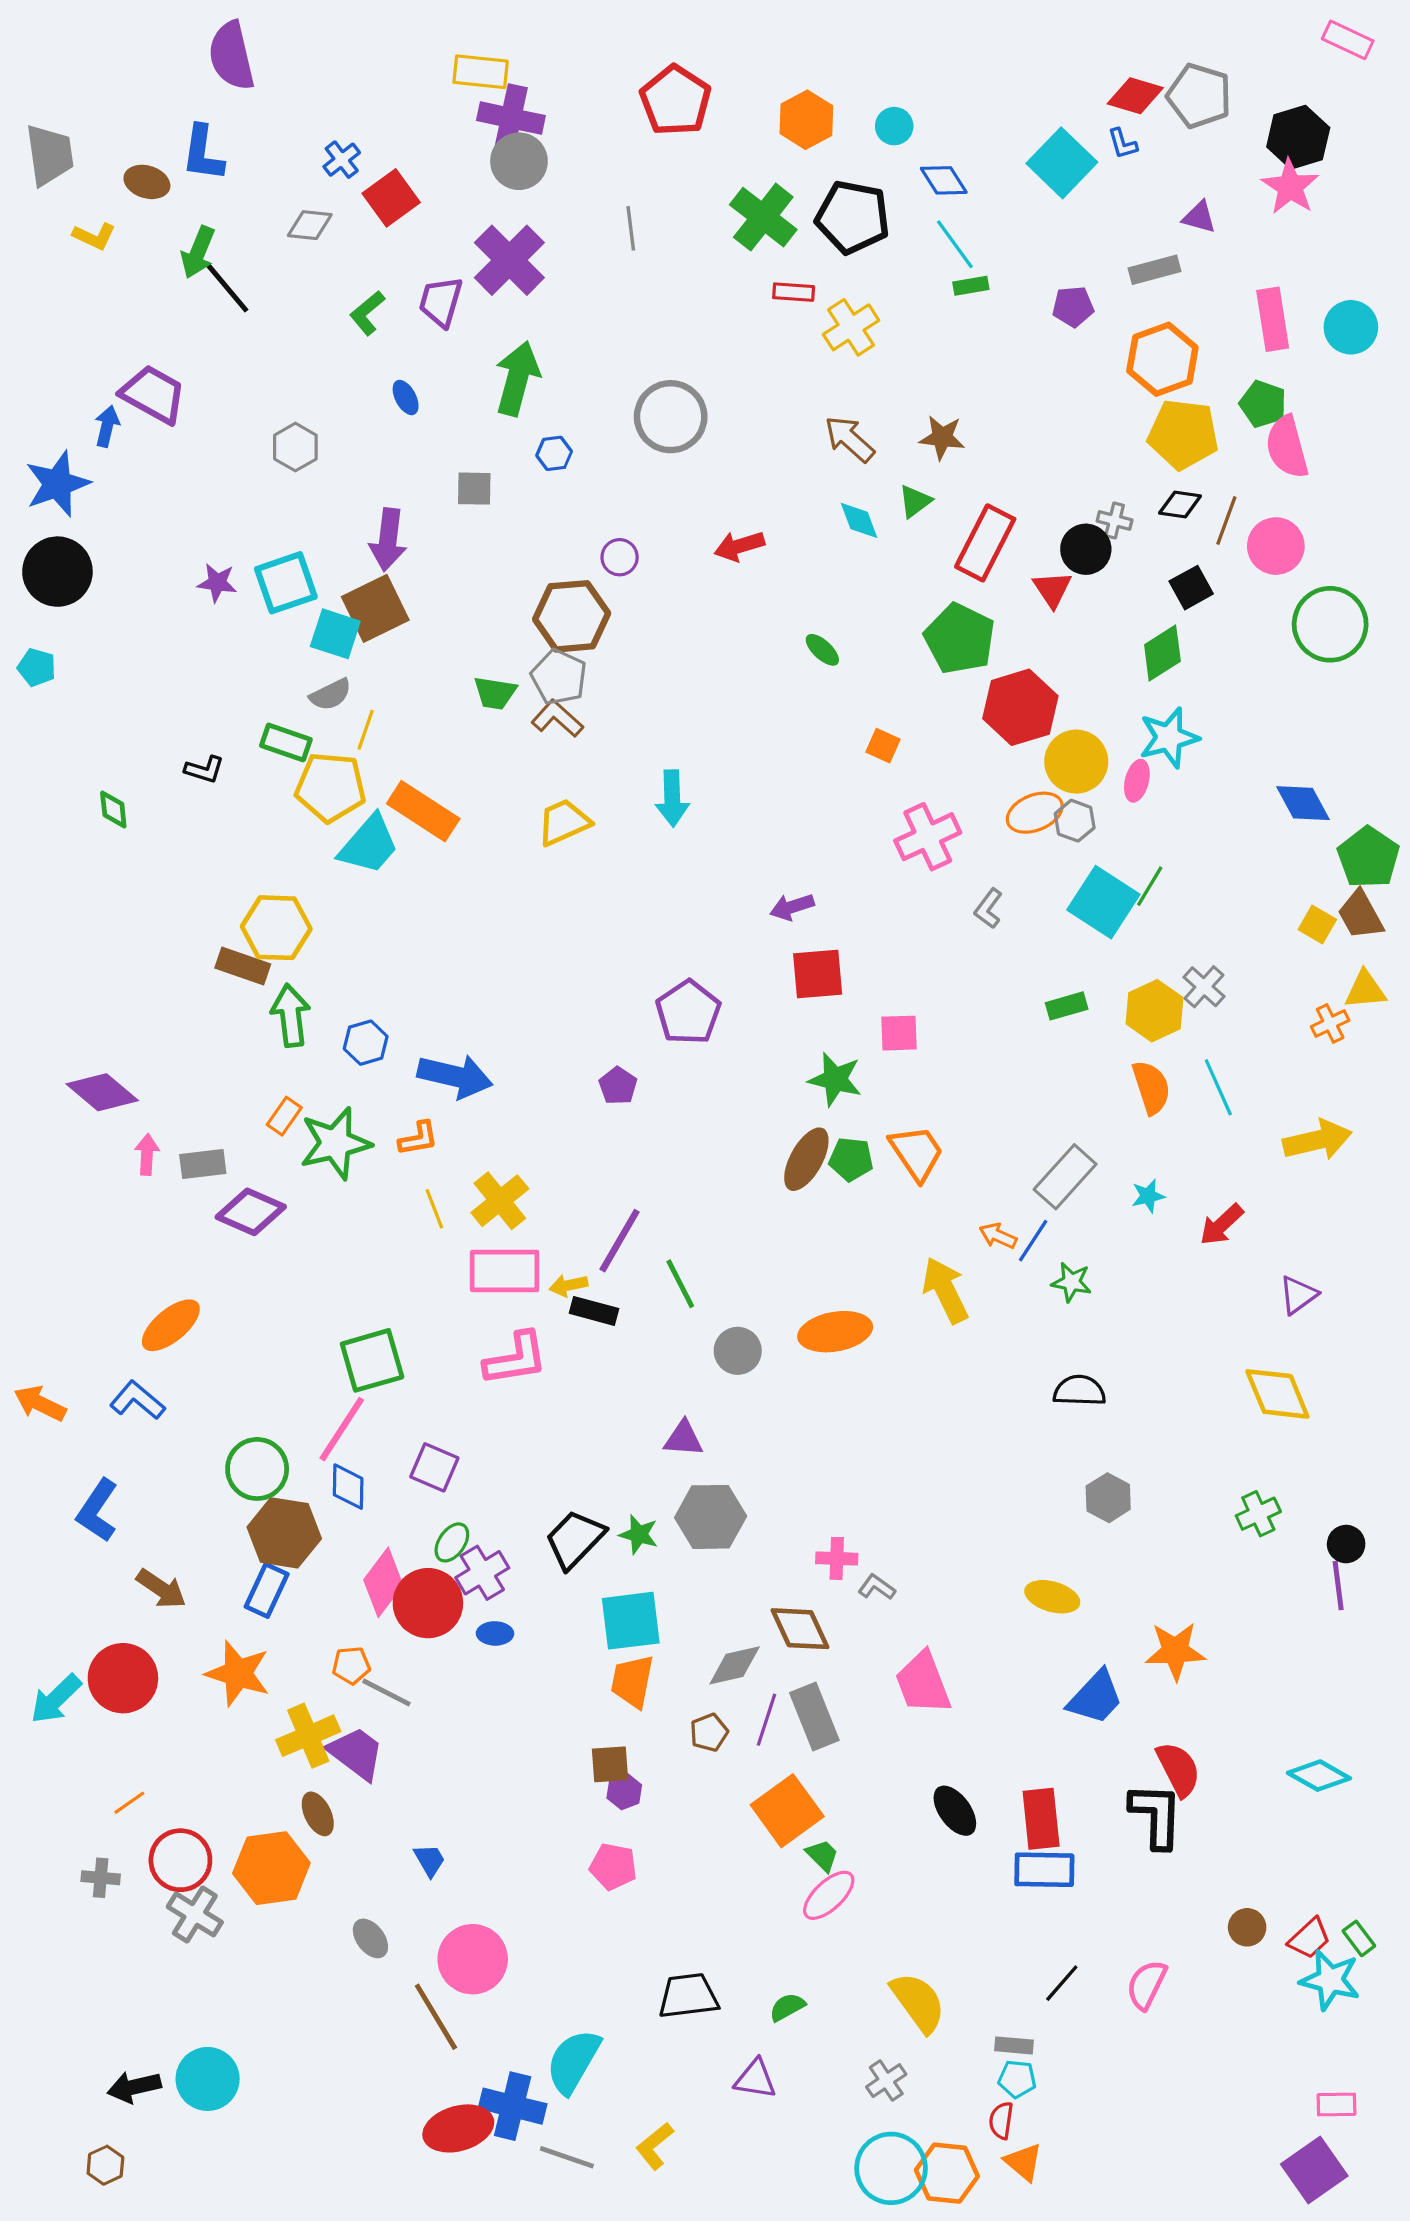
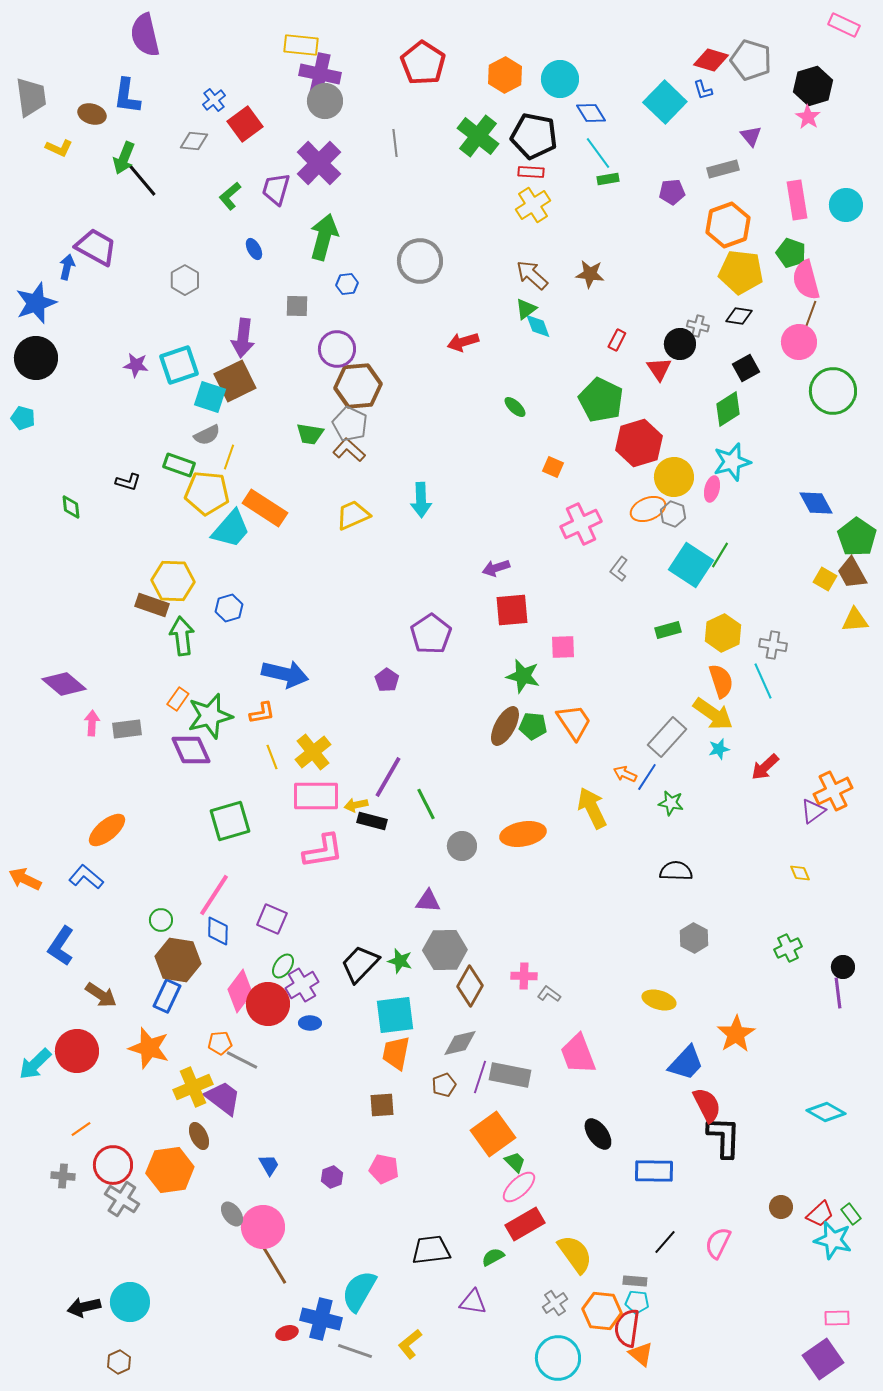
cyan circle: (894, 126) -> (560, 79), size x1.6
pink star: (1290, 187) -> (808, 117), size x0.7
purple triangle: (1199, 217) -> (751, 136), turned 35
red rectangle: (794, 292) -> (531, 172), moved
green triangle: (915, 501) -> (526, 309), moved
brown line: (1226, 520) -> (810, 316), moved
red rectangle: (985, 543) -> (617, 340), size x0.5
purple circle: (620, 557) -> (337, 349), moved, size x1.6
gray cross: (1204, 987) -> (773, 645), moved, turned -32
orange cross: (1330, 1023) -> (833, 791), moved, size x1.6
blue hexagon: (366, 1043) -> (229, 608), moved
yellow arrow: (1317, 1140) -> (713, 714), moved, turned 48
purple diamond: (251, 1212) -> (191, 750), moved, turned 42
green square: (372, 1360) -> (230, 821), moved
yellow diamond: (1277, 1394) -> (800, 873), size x0.5
green circle: (257, 1469) -> (161, 920), size x0.6
brown diamond: (800, 1629) -> (470, 986), moved, turned 54
orange star: (1175, 1651) -> (736, 1034), turned -30
gray rectangle: (814, 1716) -> (510, 1075), turned -57
red semicircle: (1178, 1769) -> (707, 1105), moved
purple hexagon: (624, 1792) -> (332, 1177), moved
red rectangle: (1041, 1819) -> (525, 1224), moved, turned 66
pink circle: (473, 1959) -> (263, 1227), moved
red semicircle: (1001, 2120) -> (627, 1328), size x1.6
red ellipse: (458, 2128) -> (287, 1333), size x0.5
brown hexagon: (105, 2165) -> (119, 1362), moved
orange hexagon: (947, 2173) -> (602, 1311), moved

